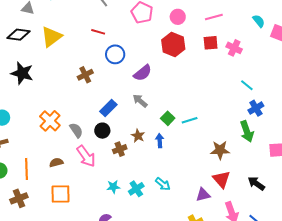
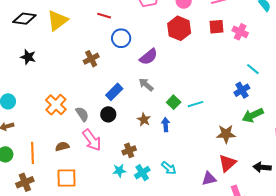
black star: (22, 73) -> (28, 57), size x0.7
blue cross: (256, 108) -> (242, 90), moved
green arrow: (247, 131) -> (253, 115), turned 85
brown cross: (120, 149) -> (129, 150), moved
red triangle: (221, 179) -> (227, 163), turned 30
black arrow: (256, 183) -> (262, 167), turned -30

